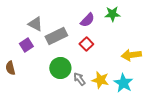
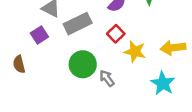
yellow star: (100, 80) -> (135, 52), moved

